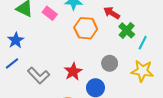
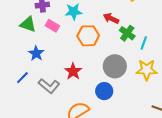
blue star: (16, 40) -> (36, 53), moved
gray circle: (110, 63) -> (115, 66), size x1.5
red star: (73, 71) -> (73, 71), moved

